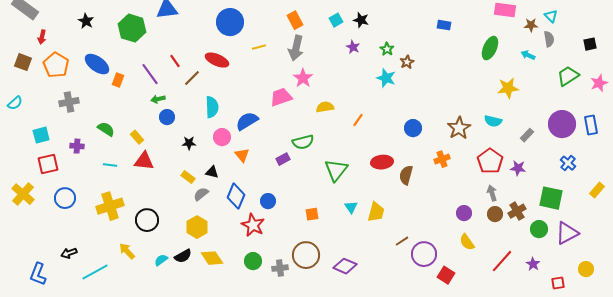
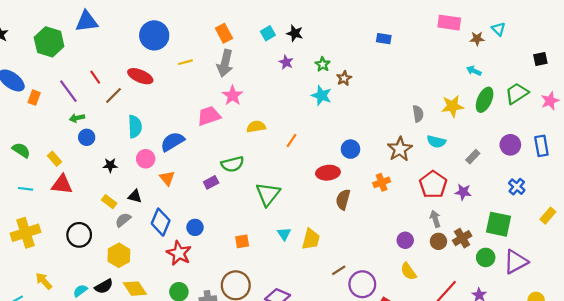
gray semicircle: (549, 39) -> (418, 114), moved
green ellipse: (490, 48) -> (485, 100), moved
purple circle: (562, 124) -> (510, 145), size x0.7
red ellipse: (382, 162) -> (328, 173), moved
black circle: (147, 220) -> (79, 235), moved

